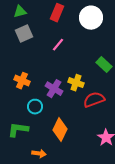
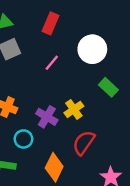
white circle: (91, 18) -> (92, 49), moved
yellow cross: (76, 83) -> (74, 109), turned 35
red semicircle: (94, 100) -> (84, 143), moved, turned -35

